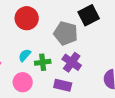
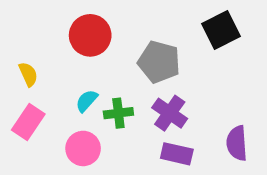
black square: (89, 15) -> (221, 30), moved
purple rectangle: (63, 85) -> (177, 154), moved

